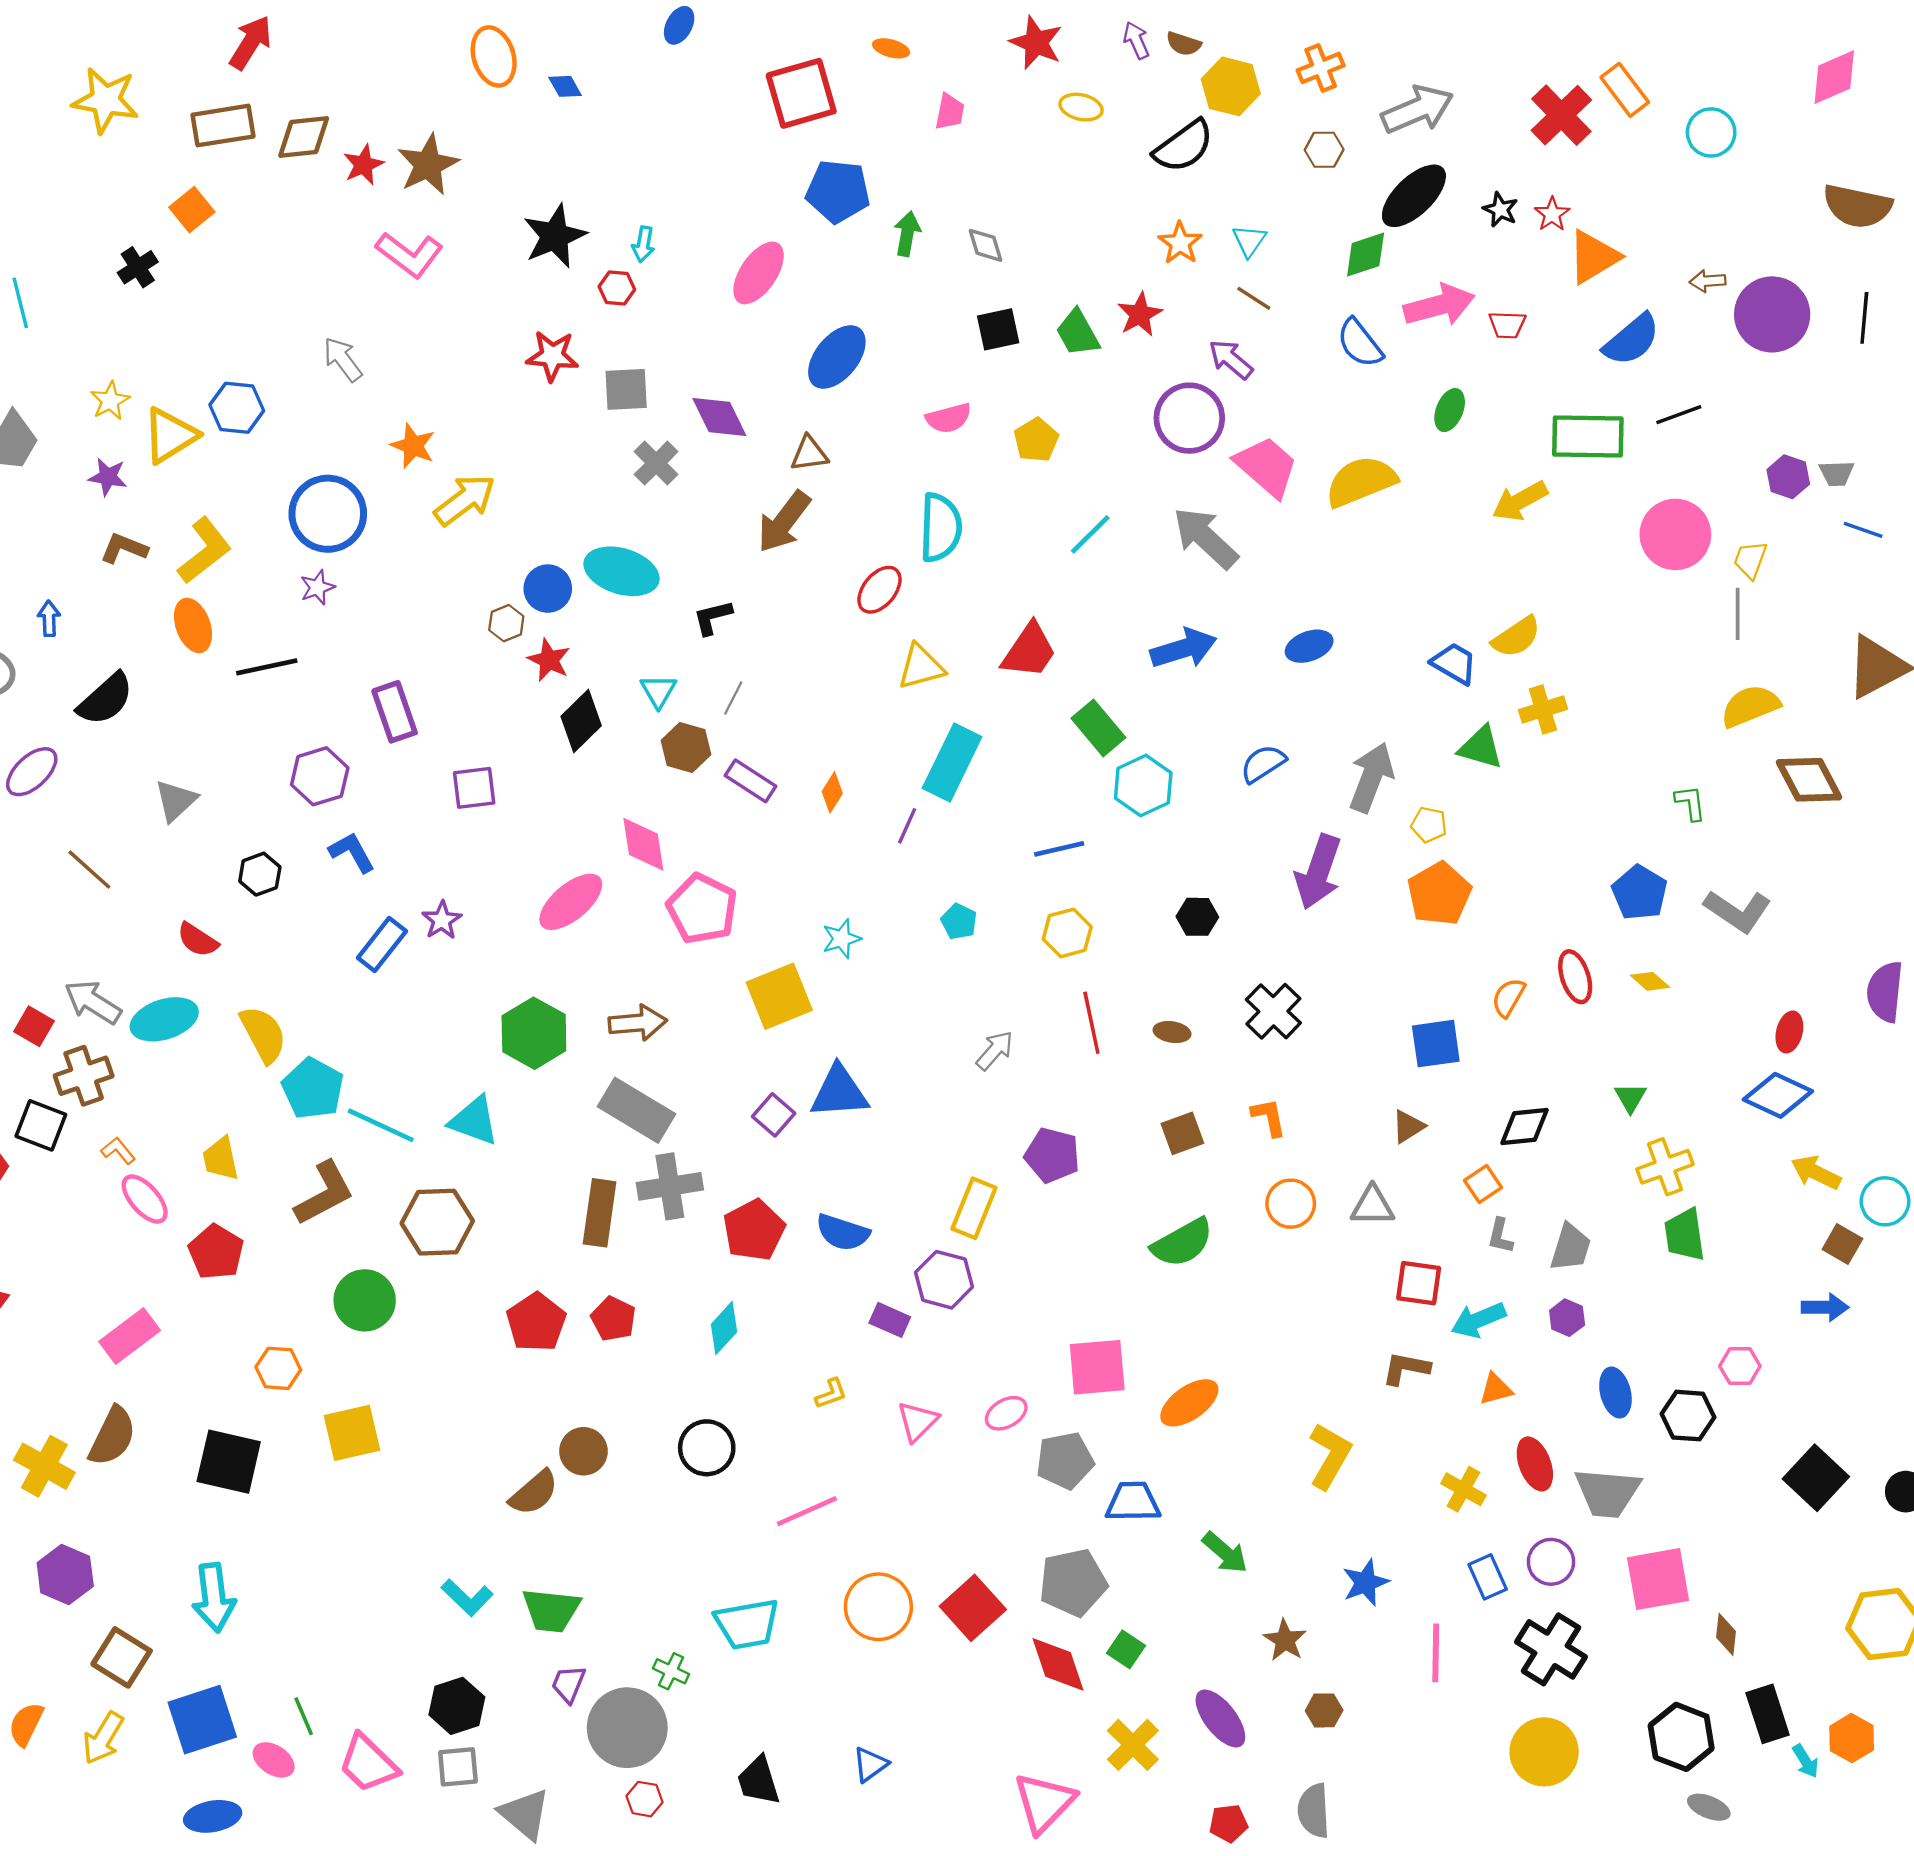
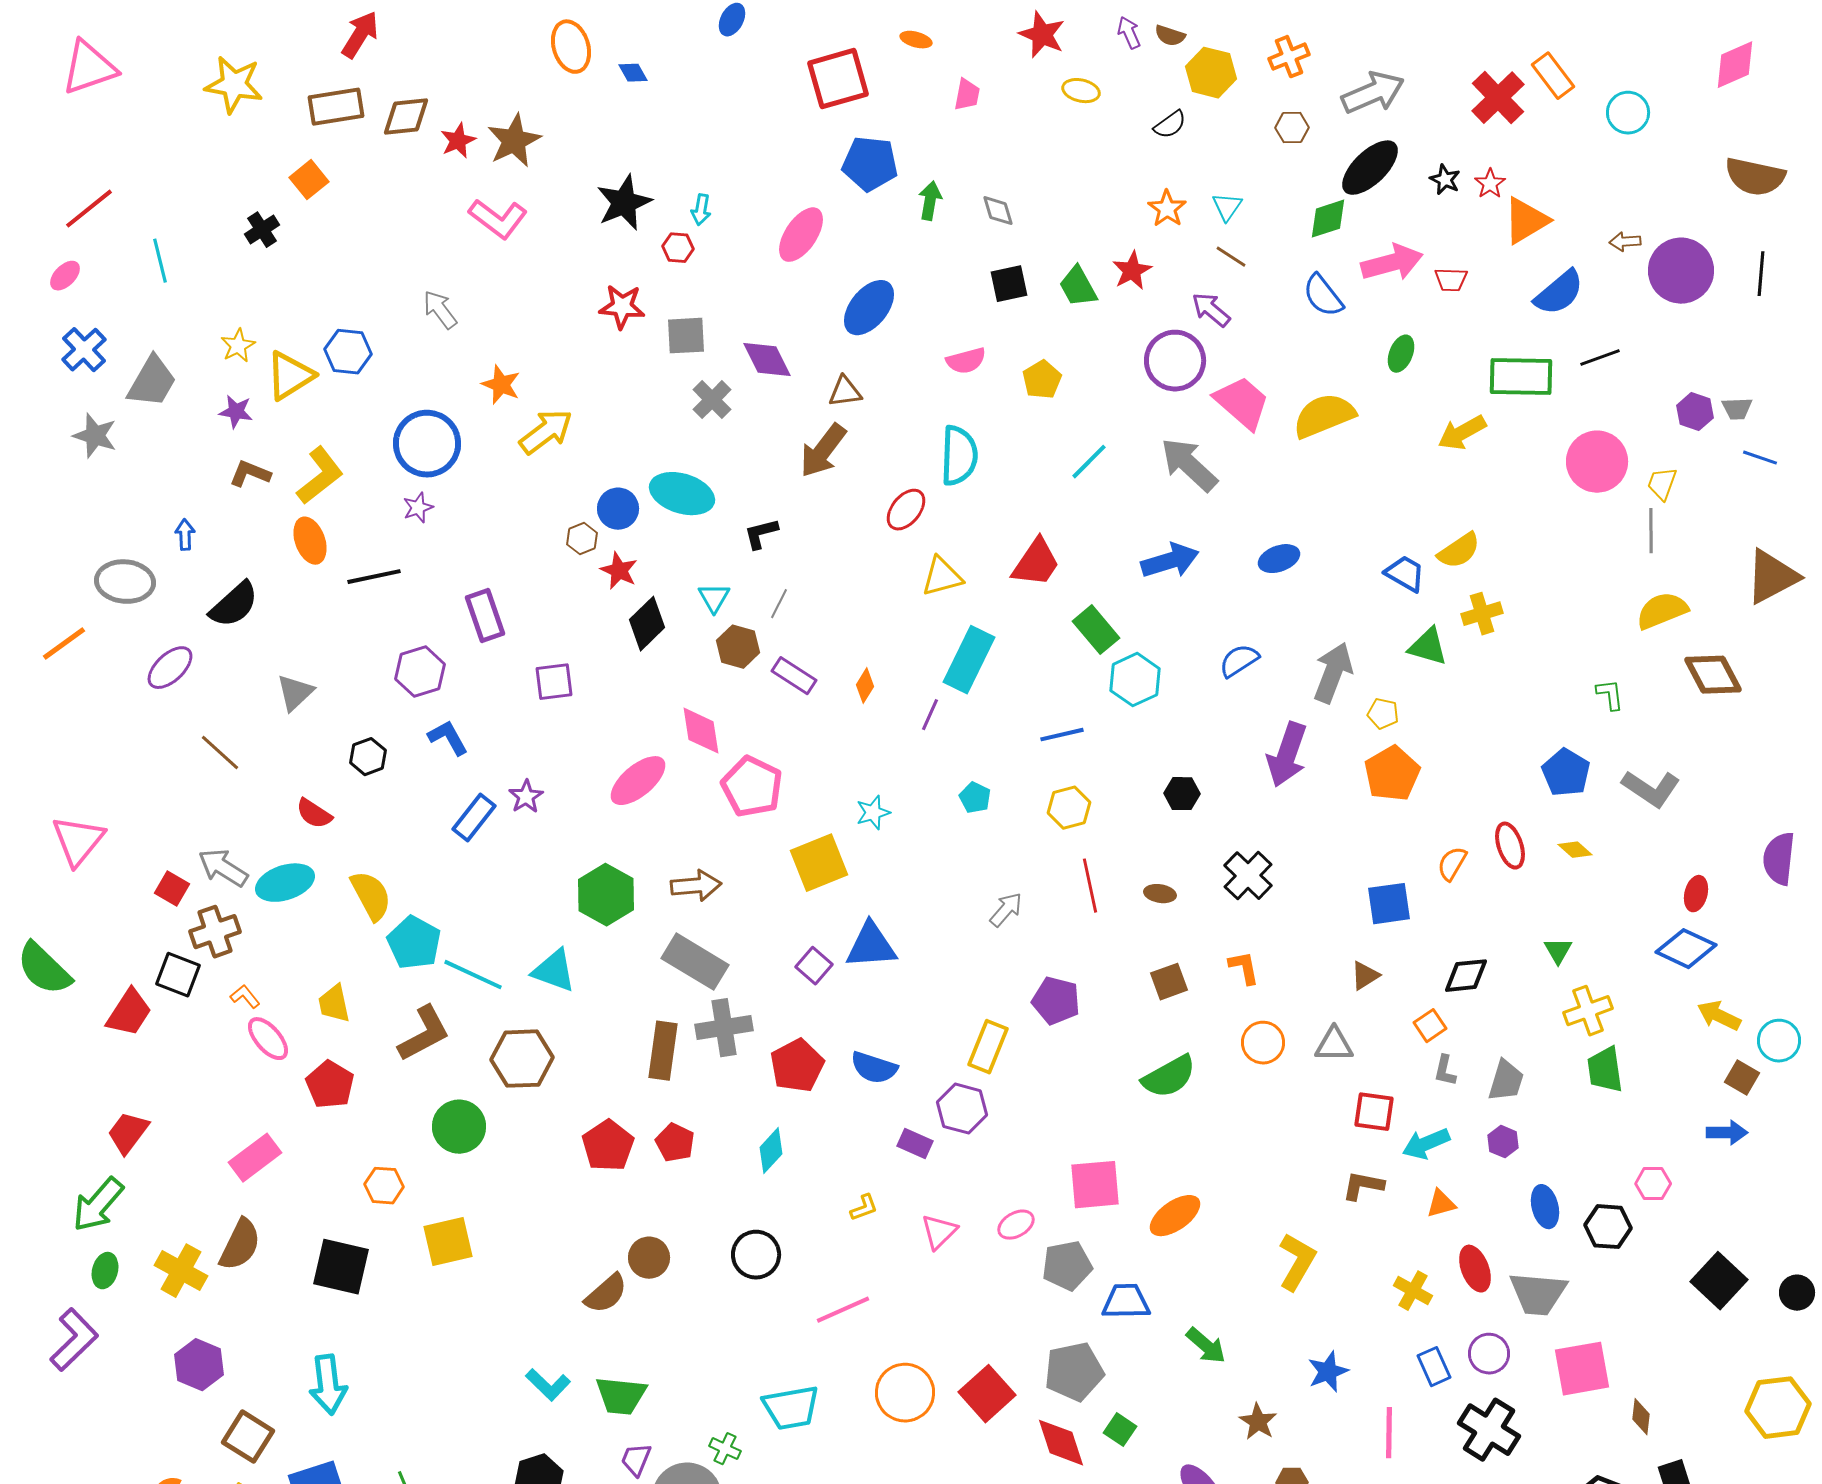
black semicircle: (1184, 146) -> (1170, 125), size x0.6

